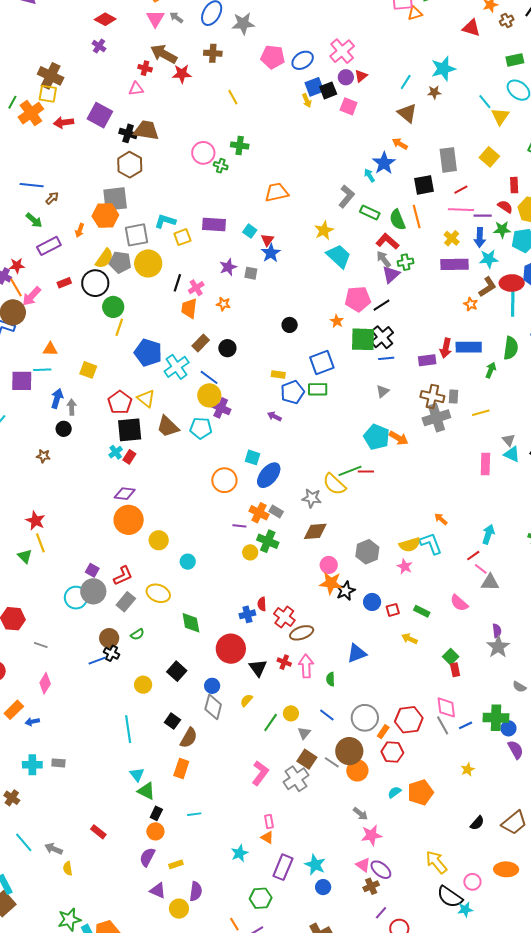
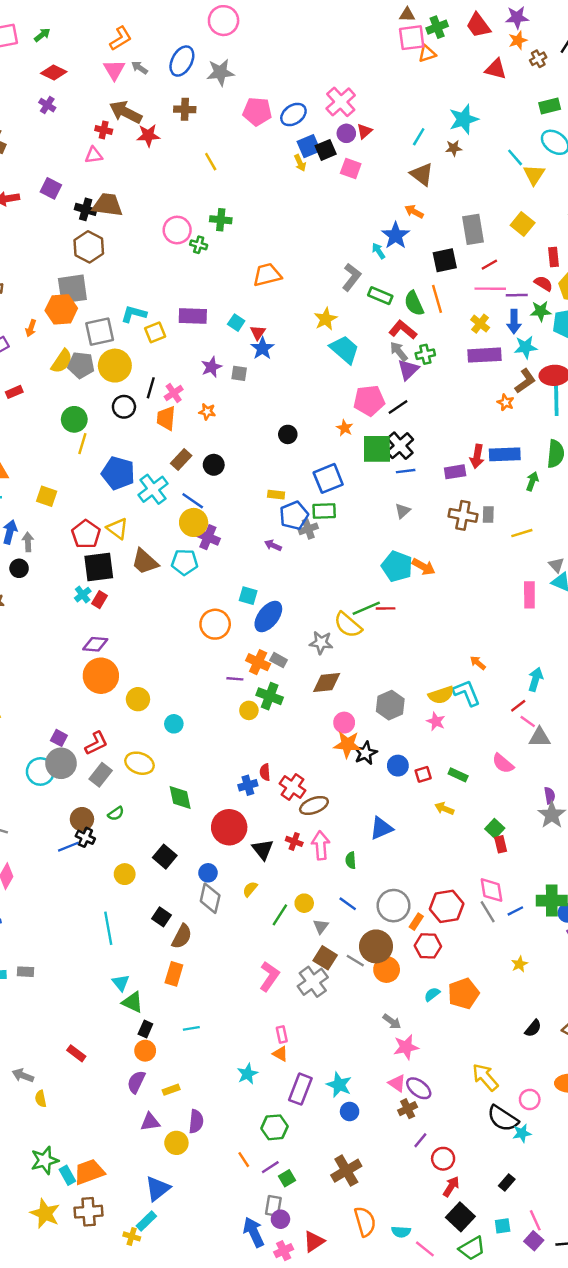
purple square: (100, 115) -> (51, 188), size x0.7
black circle: (95, 283) -> (124, 407), moved, size x0.7
gray cross: (436, 418) -> (308, 529), moved, size x0.6
purple triangle: (158, 891) -> (150, 1122), turned -30

